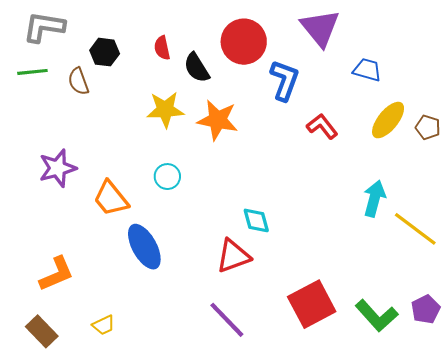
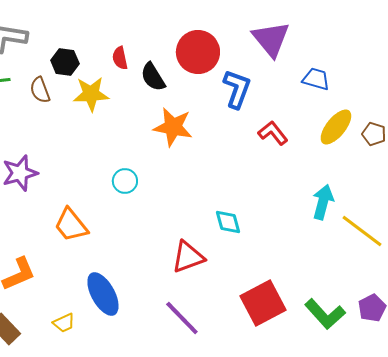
yellow star: (165, 110) -> (91, 94), moved
orange trapezoid: (111, 198) -> (71, 225), moved
cyan diamond: (256, 220) -> (228, 222), moved
blue ellipse: (144, 247) -> (103, 294), moved

